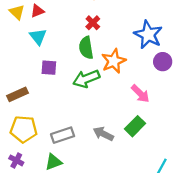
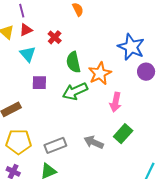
red cross: (93, 23) -> (55, 37), moved
pink arrow: (140, 94) -> (116, 102), moved, turned 60

